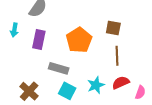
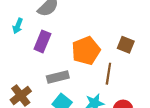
brown line: (117, 56) -> (108, 74), moved
gray rectangle: (59, 68) -> (58, 77), turned -42

